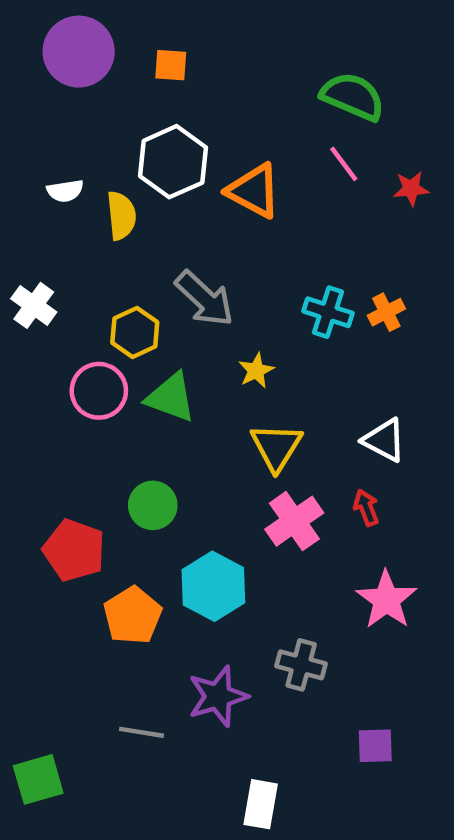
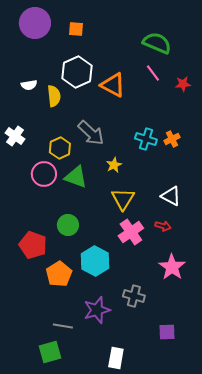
red arrow: (366, 508) -> (163, 226), turned 126
green square: (38, 779) -> (50, 352), moved

